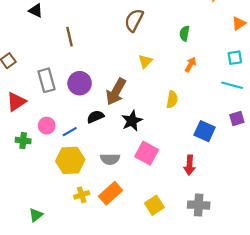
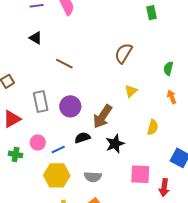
brown line: (70, 37) -> (64, 64), turned -54
orange arrow: (190, 65) -> (172, 97), turned -56
pink square: (147, 153) -> (140, 174), moved, turned -30

